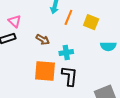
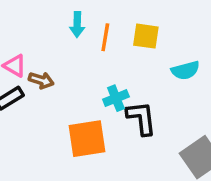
brown arrow: (43, 40) -> (41, 80), moved
black L-shape: (70, 76) -> (141, 118), moved

